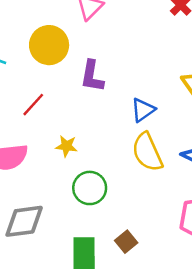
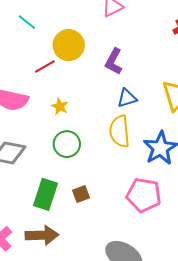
yellow circle: (49, 45) -> (69, 45), moved
purple L-shape: (92, 76) -> (114, 62), moved

